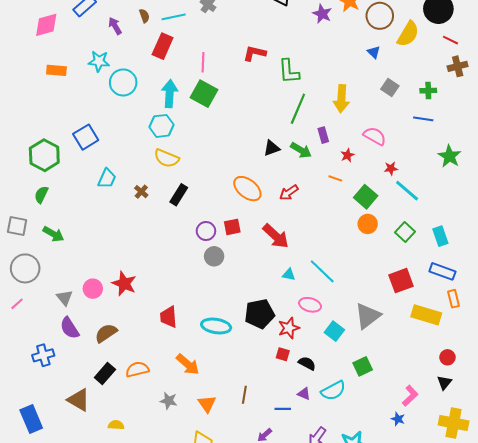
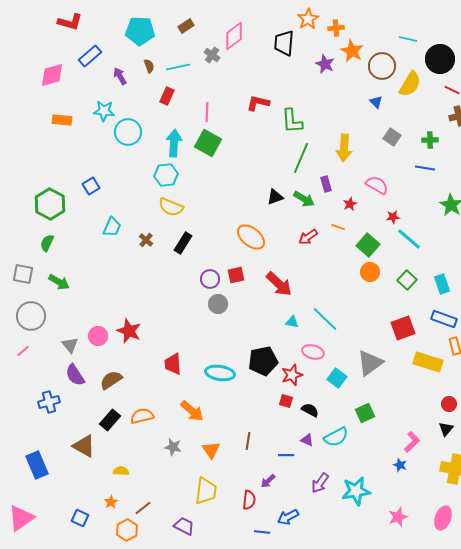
red rectangle: (163, 46) -> (167, 96), size x0.7
blue square: (86, 137) -> (91, 186), size x0.7
red arrow: (289, 193) -> (308, 237), moved

